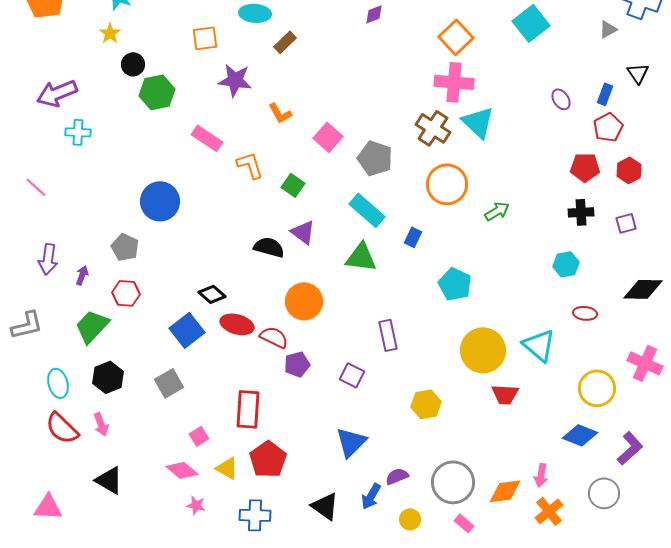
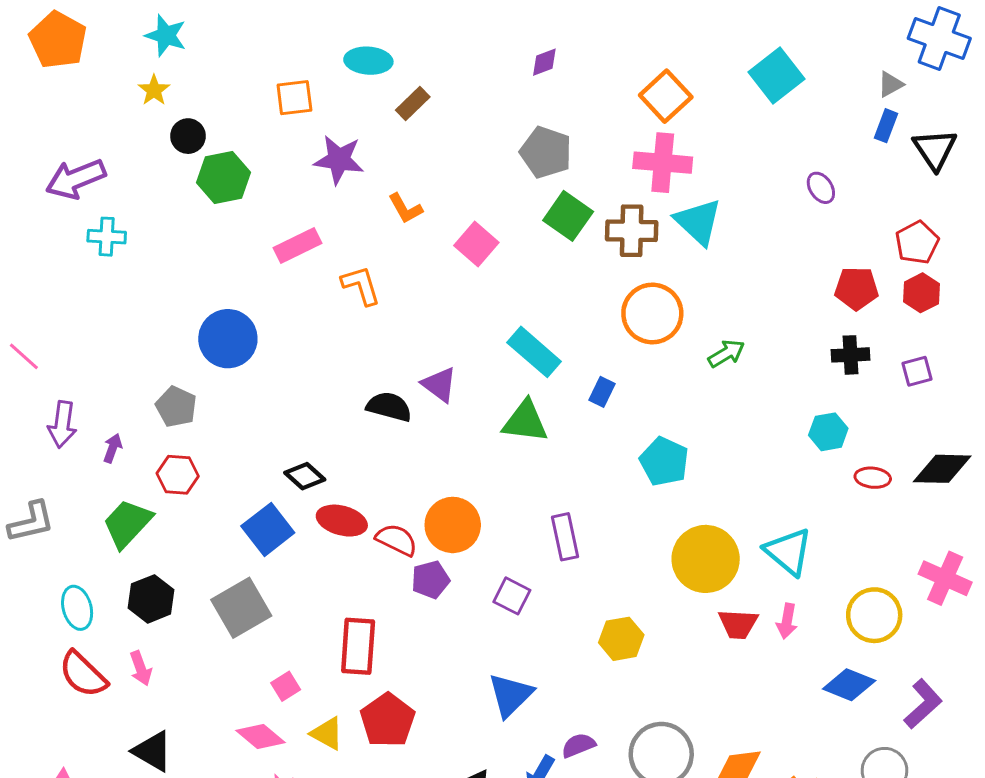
black triangle: (638, 73) -> (935, 149), size x1.4
blue rectangle: (605, 94) -> (886, 126), moved
red pentagon: (608, 127) -> (917, 243), moved
brown cross: (433, 128) -> (632, 231), turned -32
pink rectangle: (207, 138) -> (297, 245), turned -60
gray pentagon: (375, 158) -> (546, 152), moved
green square: (293, 185) -> (568, 216), moved, size x1.4
pink line: (36, 187) -> (24, 356), moved
orange circle: (304, 301) -> (453, 525), moved
red ellipse: (585, 313) -> (873, 478), moved
gray square: (169, 383) -> (241, 608), size x1.4
pink arrow: (541, 475) -> (787, 621), moved

